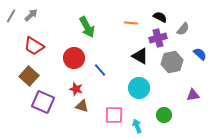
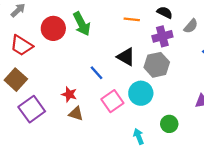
black triangle: (140, 56) -> (126, 57), moved
red circle: (74, 58) -> (53, 28), moved
gray hexagon: (172, 62) -> (157, 65), moved
purple square: (43, 102) -> (32, 109), turned 30
pink square: (114, 115) -> (112, 101), moved, turned -36

